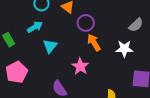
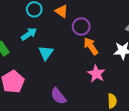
pink star: (80, 66) -> (96, 74), moved

